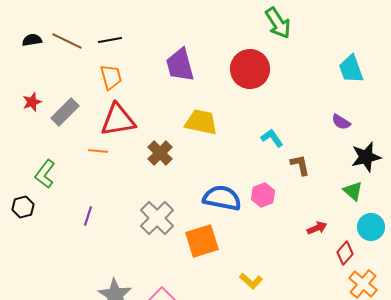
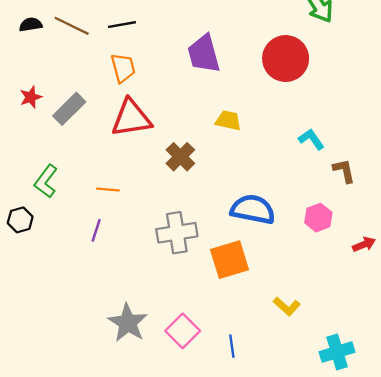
yellow trapezoid: (201, 122) -> (228, 120), size x0.7
orange line: (98, 151) -> (108, 189), moved
pink hexagon: (263, 195) -> (318, 218), moved
gray cross: (157, 218) -> (177, 233), turned 36

